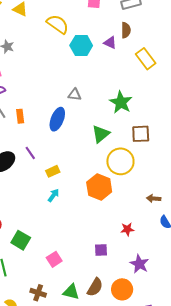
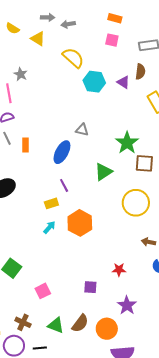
brown square: (141, 134) -> (144, 163), moved
purple line: (30, 153) -> (64, 185), moved
yellow circle: (120, 161) -> (136, 203), moved
orange hexagon: (99, 187) -> (80, 223), moved

